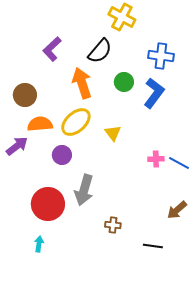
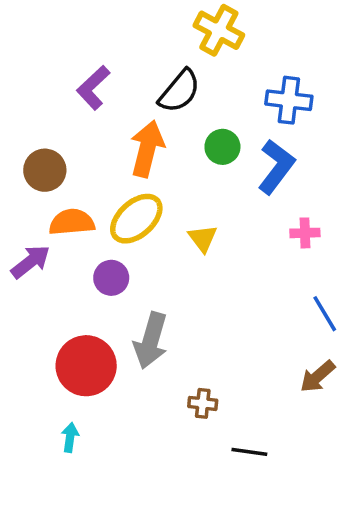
orange arrow: (82, 83) -> (147, 149), turned 32
pink cross: (156, 159) -> (305, 233), moved
blue line: (179, 163) -> (325, 314), moved, turned 30
black line: (153, 246) -> (249, 452), moved

